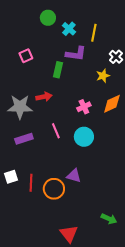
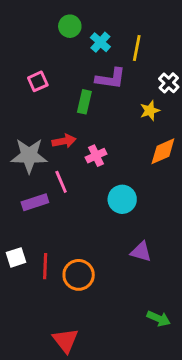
pink cross: (84, 107) -> (96, 156), moved
pink line: (56, 131) -> (61, 182), moved
purple triangle: (74, 176) -> (141, 252), moved
red triangle: (69, 234) -> (65, 340), moved

